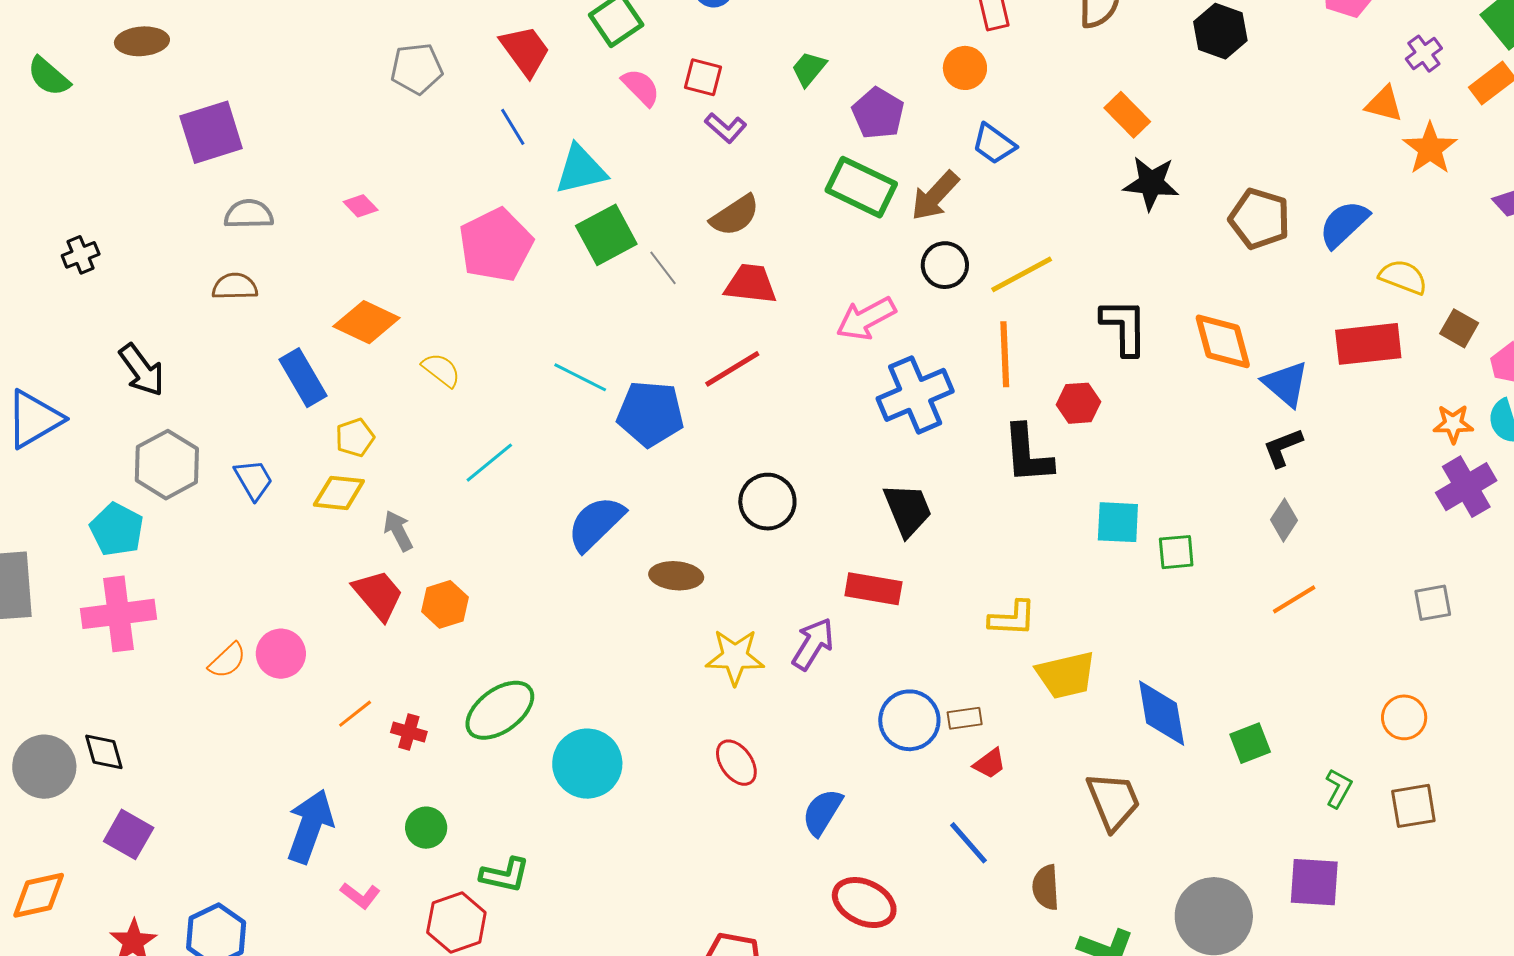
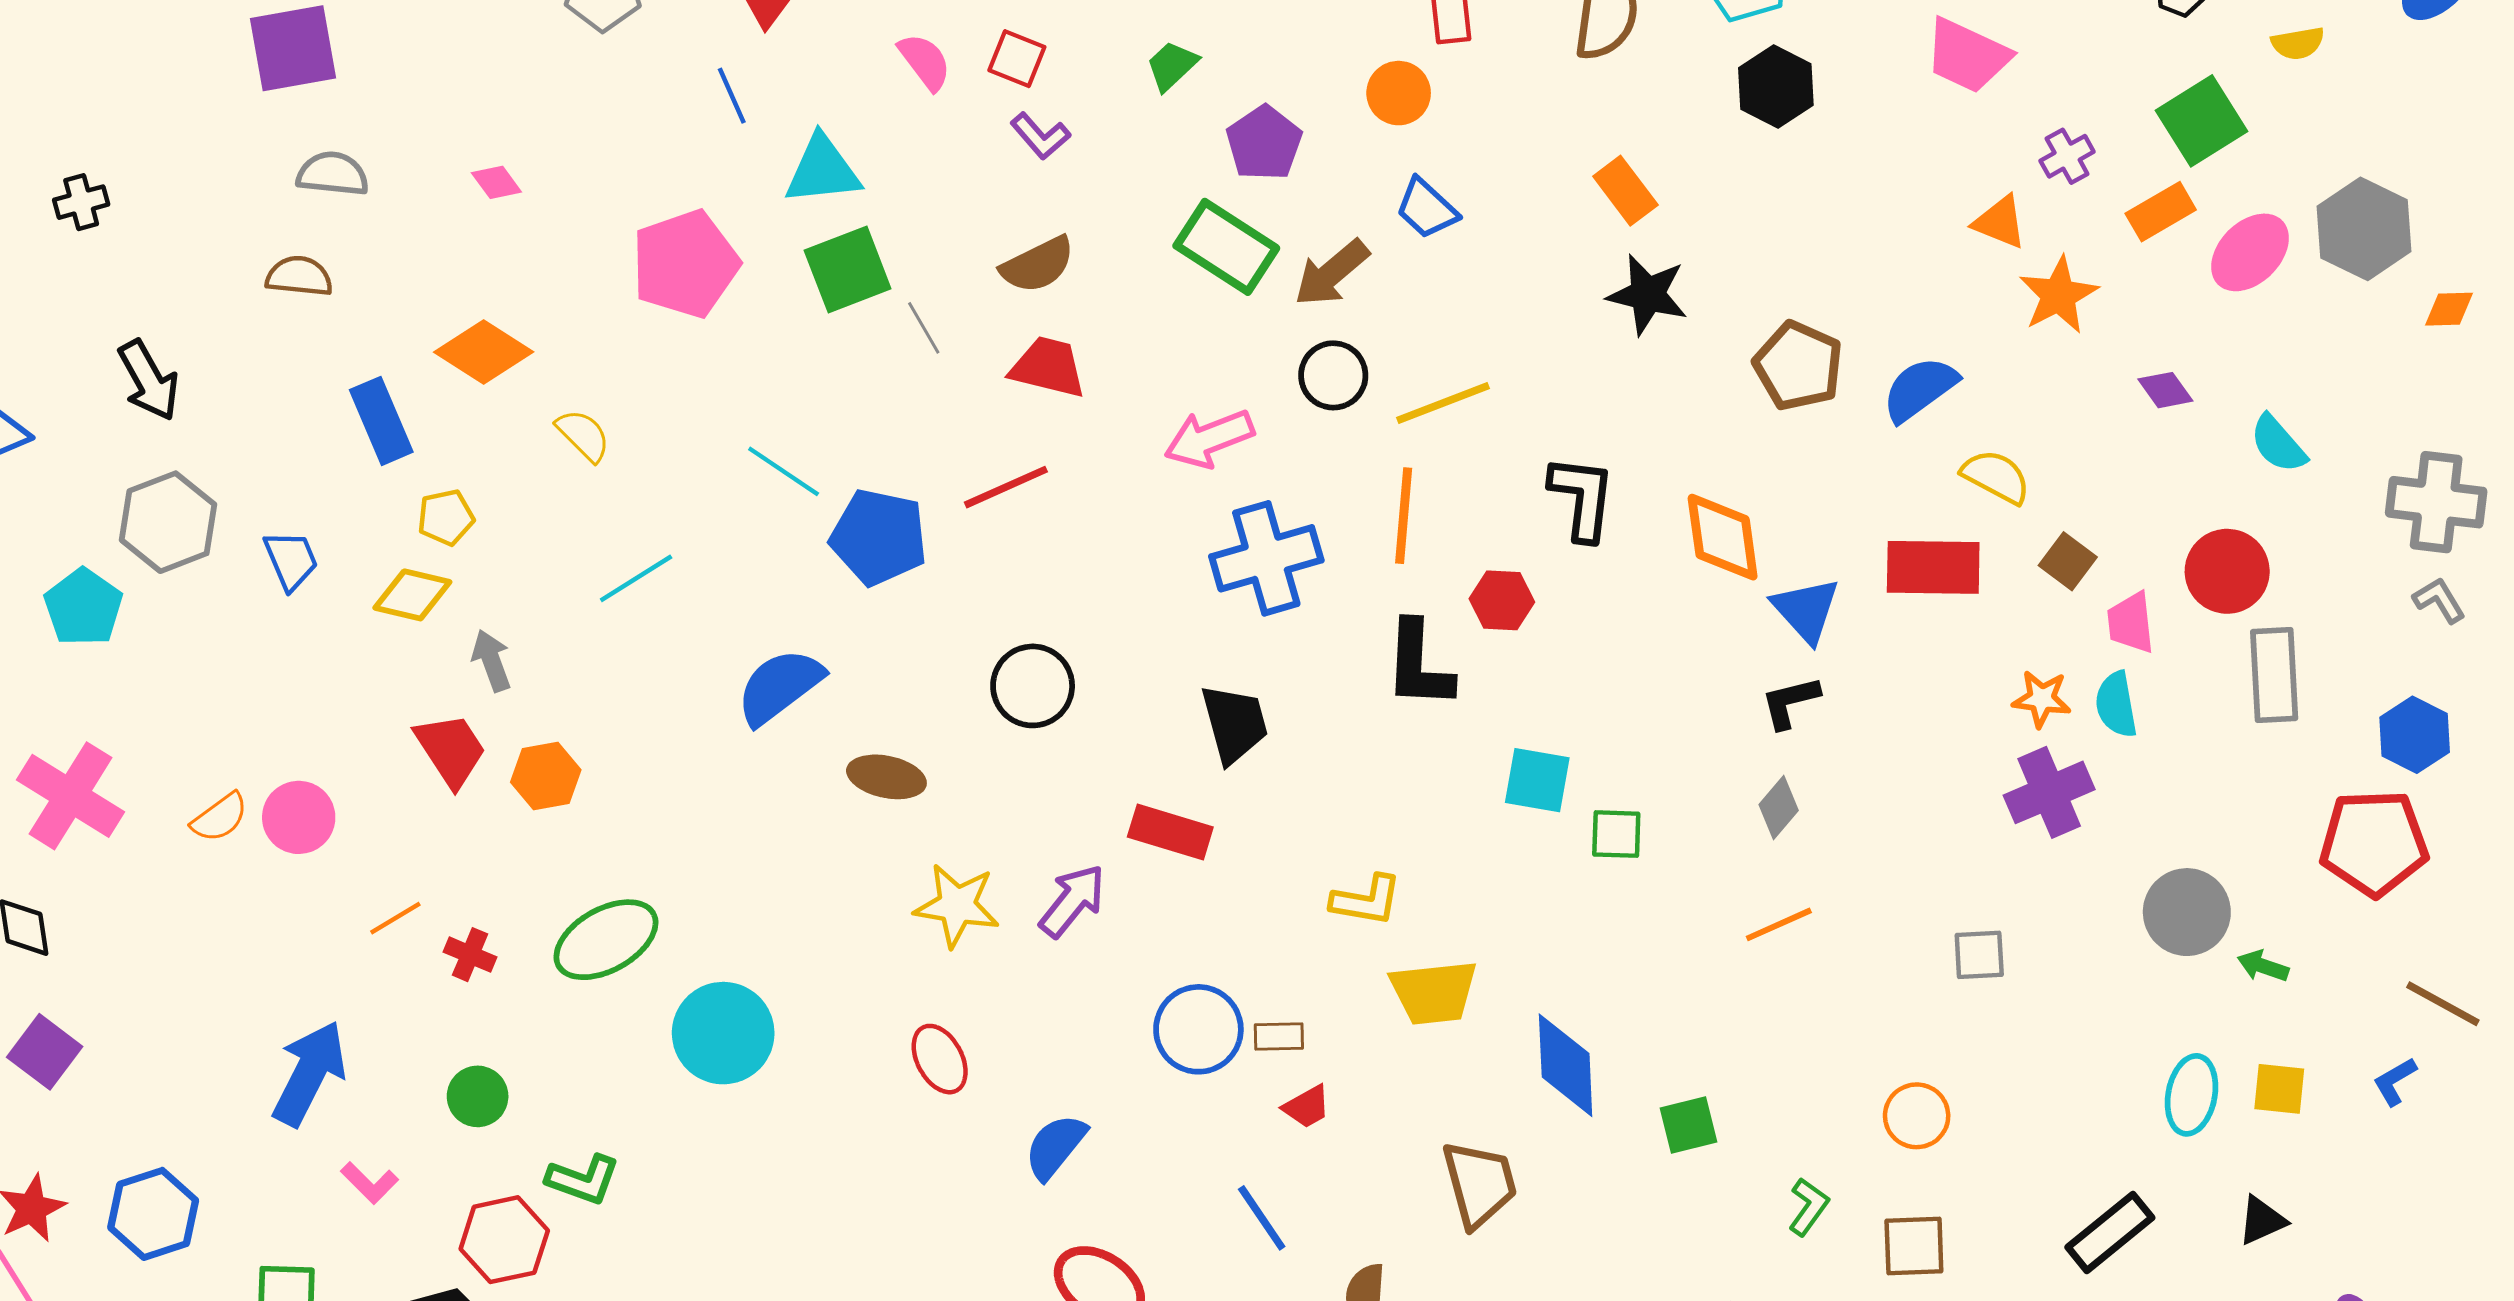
pink cross: (118, 614) -> (70, 796), moved, turned 32

